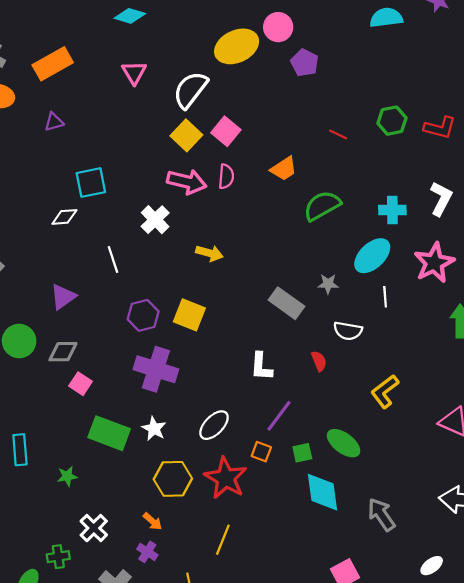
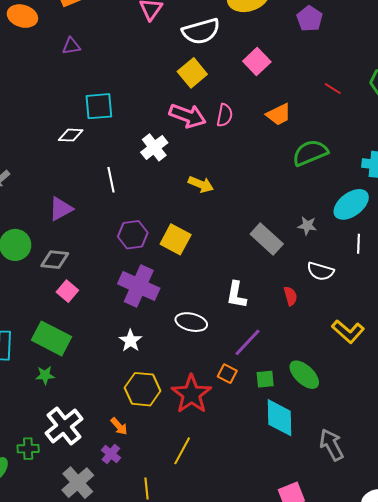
white semicircle: (190, 90) -> (201, 31), turned -150
pink square: (226, 131) -> (257, 61), moved
yellow L-shape: (385, 391) -> (348, 331), turned -108
white ellipse: (214, 425) -> (191, 322), moved, turned 52
green rectangle: (109, 433) -> (52, 338), moved
white cross: (94, 528) -> (64, 426), size x1.4

